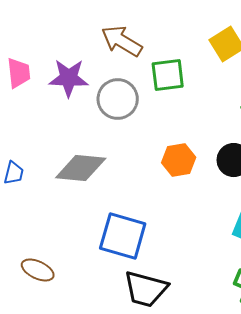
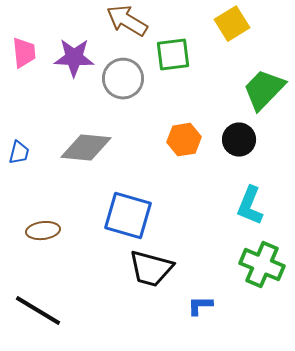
brown ellipse: (38, 270) -> (43, 231), moved, turned -32

